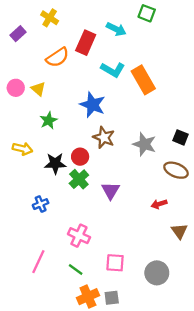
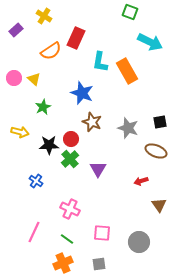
cyan arrow: (116, 29) -> (150, 42), moved, size x1.4
cyan L-shape: (113, 70) -> (100, 62), turned 70
black square: (181, 137) -> (160, 122), turned -32
blue cross: (41, 204) -> (36, 181), turned -32
orange cross: (88, 297) -> (63, 263), moved

